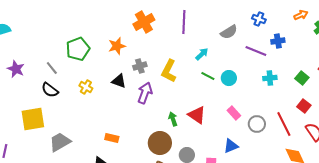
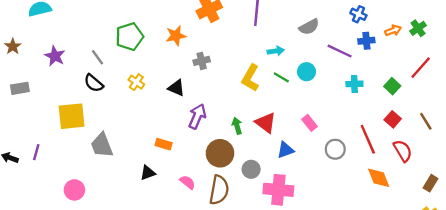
orange arrow: (301, 15) -> (393, 30), moved
blue cross: (259, 19) -> (358, 14), moved
cyan arrow: (202, 54) -> (276, 51), turned 32
yellow L-shape: (169, 71) -> (250, 78), moved
cyan circle: (229, 78) -> (307, 72), moved
black triangle: (119, 81) -> (176, 88), moved
purple arrow: (145, 93) -> (197, 116), moved
gray circle: (257, 124) -> (335, 149), moved
gray trapezoid: (60, 142) -> (102, 145), turned -85
blue triangle: (231, 146) -> (285, 150), moved

